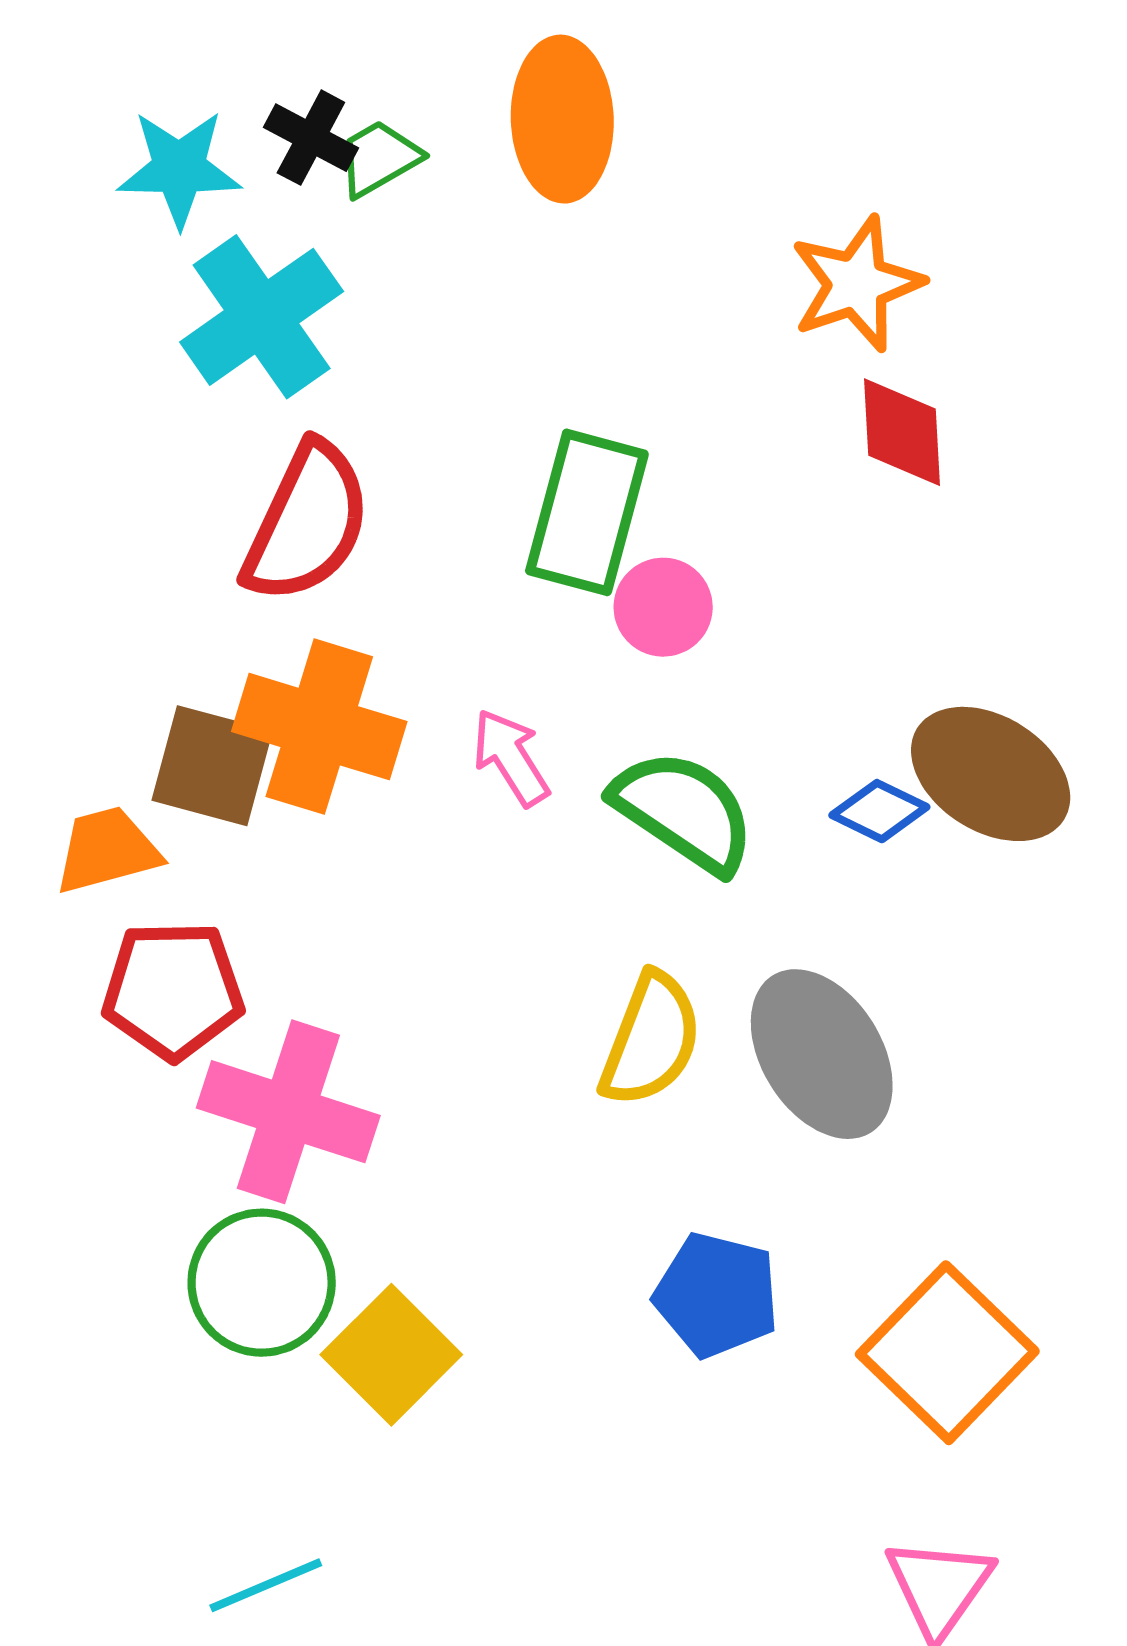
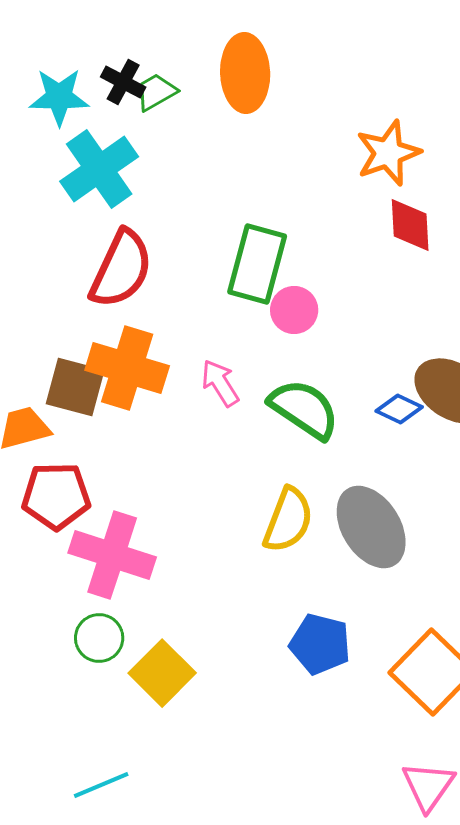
green circle: (262, 1283) -> (99, 638), size x0.7

